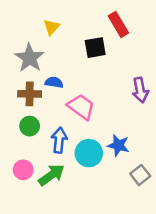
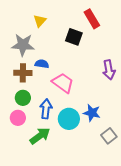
black square: (95, 48) -> (74, 37), turned 30
gray star: (30, 58) -> (23, 45), turned -30
pink circle: (23, 170) -> (18, 118), moved

